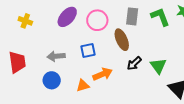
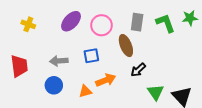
green triangle: (158, 66) -> (155, 92), moved

